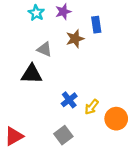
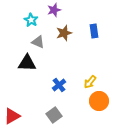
cyan star: (36, 13) -> (31, 20), moved
blue rectangle: (96, 25) -> (94, 31), moved
yellow arrow: (92, 107) -> (90, 82), moved

